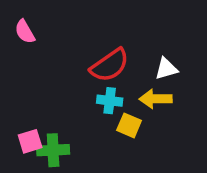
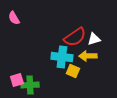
red semicircle: (110, 65) -> (75, 37), moved
cyan cross: (110, 101) -> (62, 57), size x1.5

